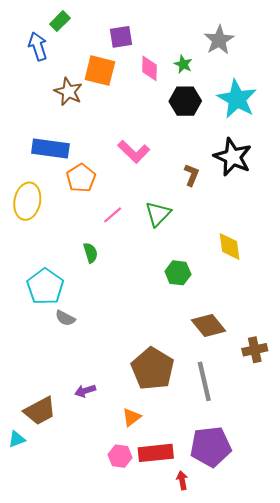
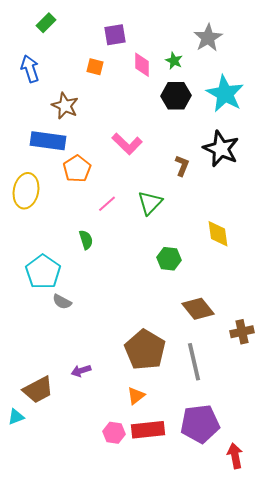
green rectangle: (60, 21) -> (46, 23), moved
blue arrow: (38, 46) -> (30, 69), moved
orange square: (100, 71) -> (95, 67), size x0.6
brown star: (68, 92) -> (65, 106), moved
orange triangle: (132, 417) -> (136, 396), moved
red arrow: (182, 480) -> (235, 456), moved, size x1.4

